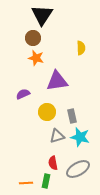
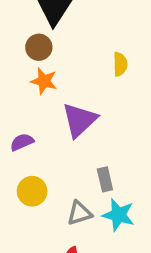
purple triangle: (57, 81) -> (79, 120), turned -35
yellow circle: (47, 112) -> (32, 191), moved

